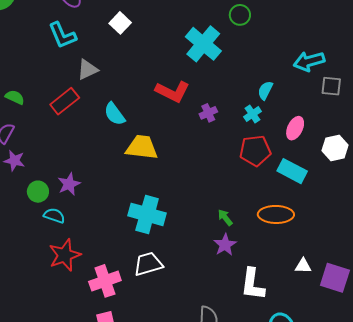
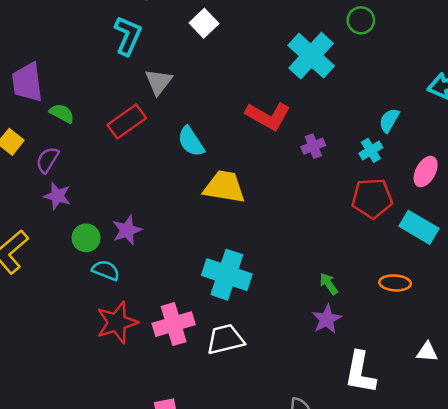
cyan L-shape: (62, 35) -> (128, 36), turned -136
gray triangle: (88, 70) -> (158, 82), turned -30
orange ellipse: (276, 214) -> (395, 283), size x0.7
pink cross: (105, 281) -> (174, 324), moved

